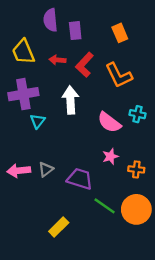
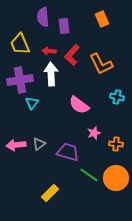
orange rectangle: (120, 33) -> (102, 19), moved
white arrow: (70, 100) -> (51, 74), moved
pink semicircle: (109, 122) -> (79, 105), moved

